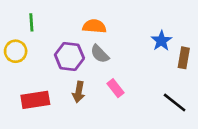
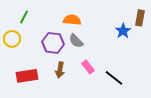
green line: (31, 22) -> (24, 17), turned 32
brown rectangle: (184, 58) -> (140, 18), moved
black line: (175, 102) -> (114, 78), moved

